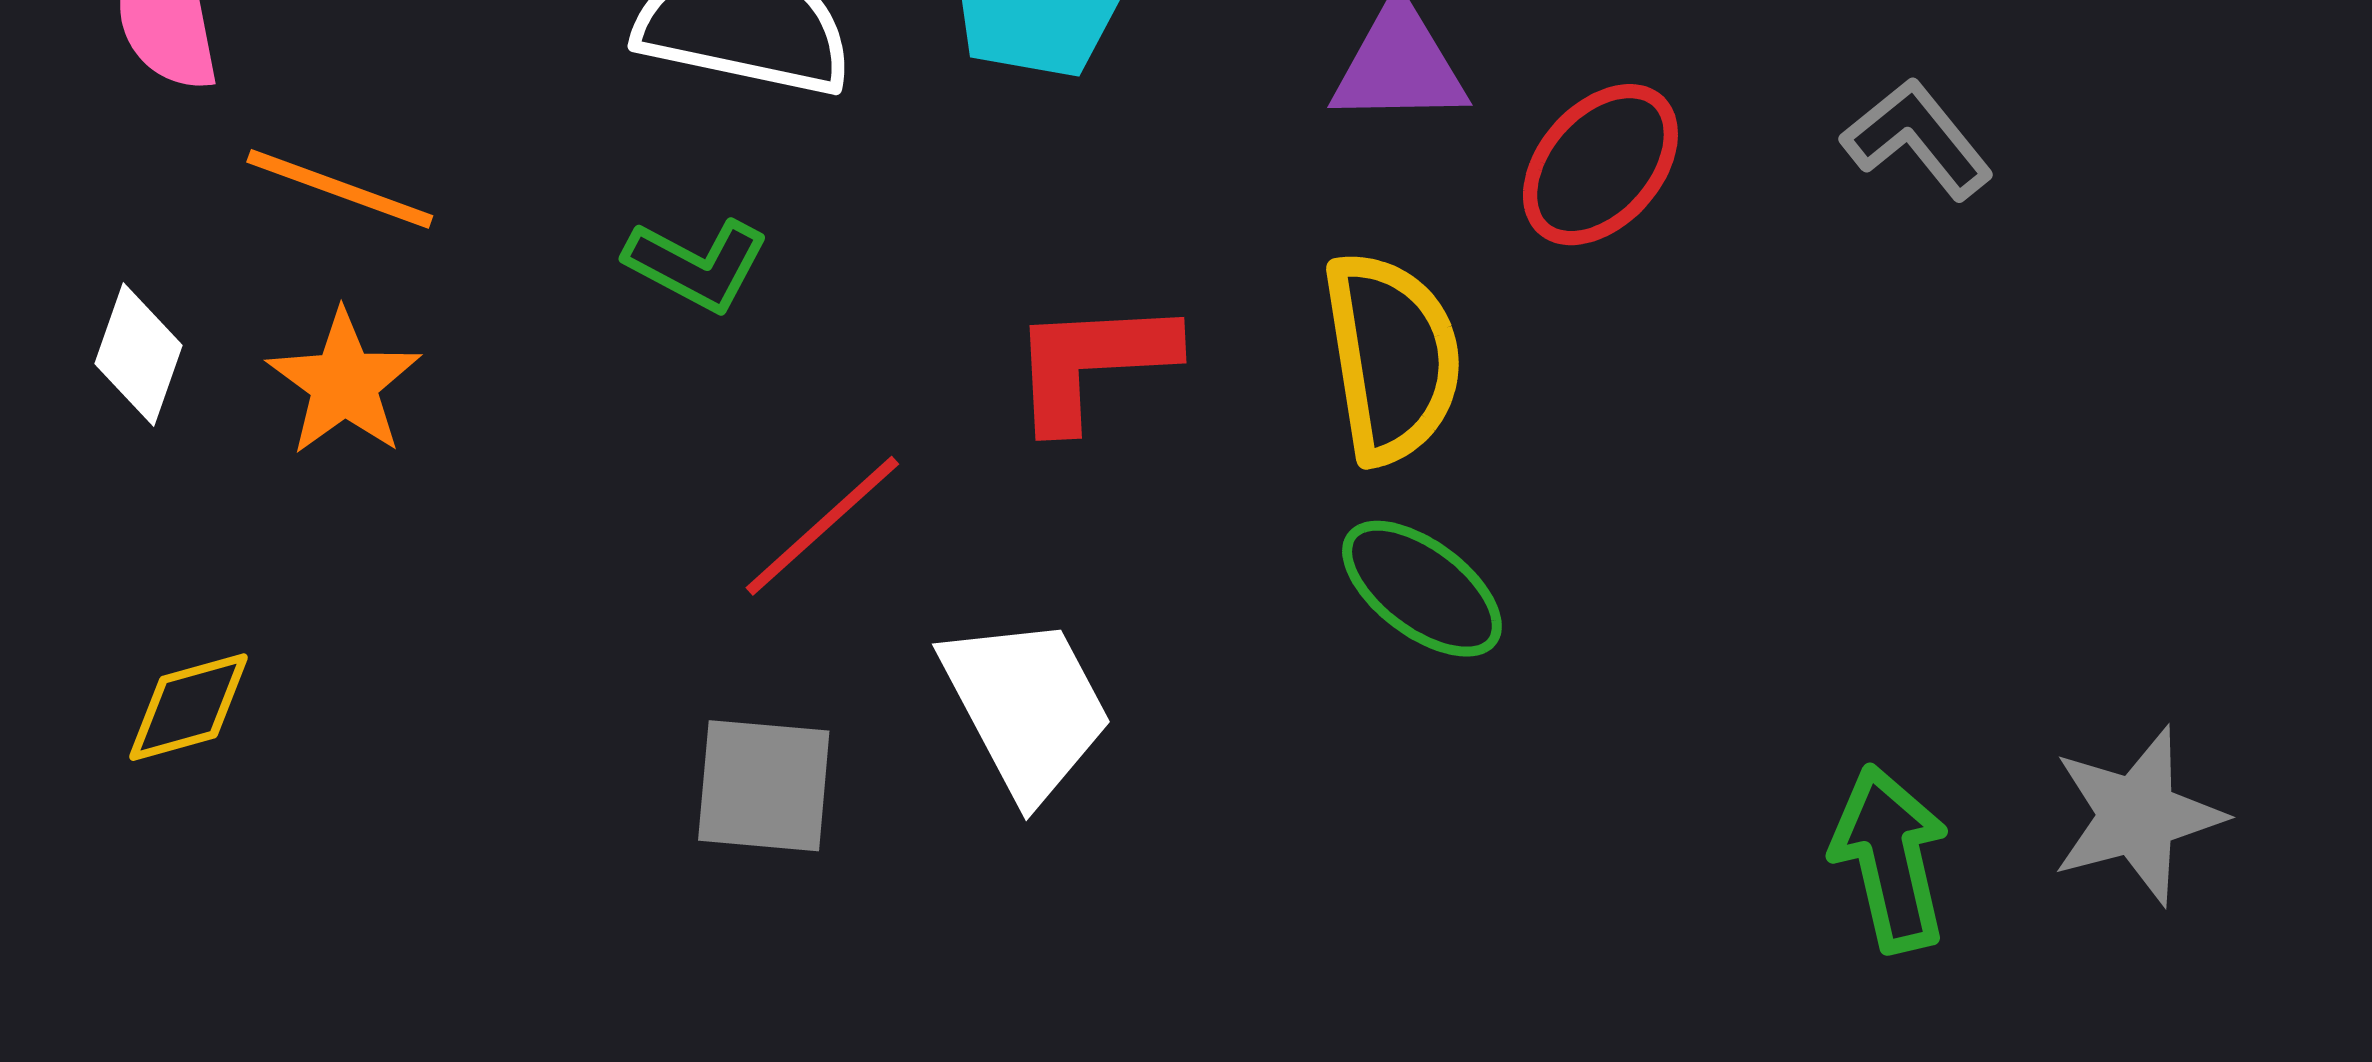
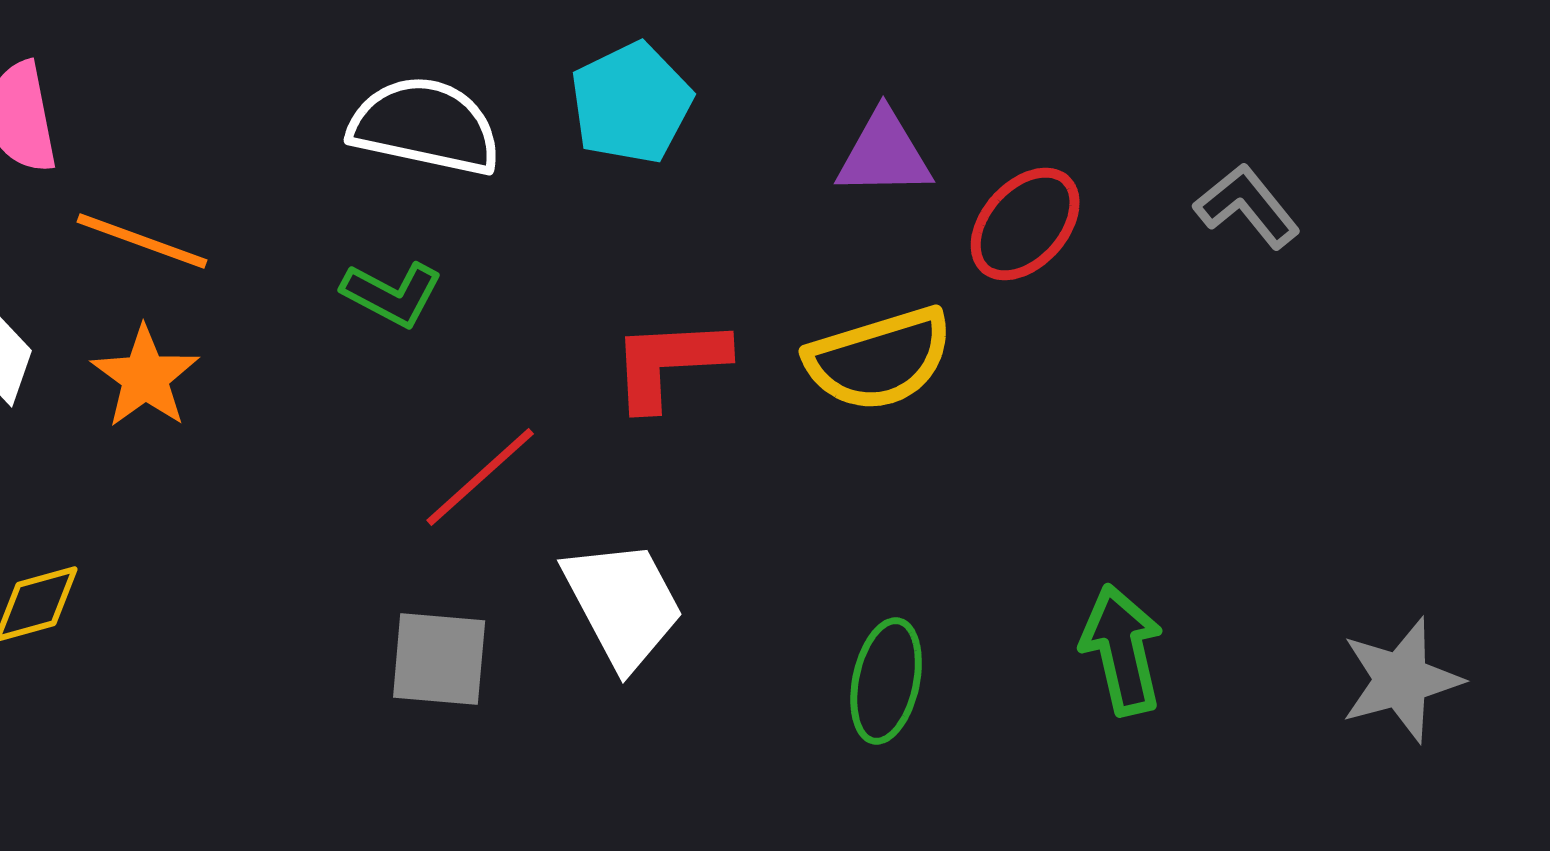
yellow semicircle: (1392, 357) -> (879, 359), turned 82
green ellipse: (1422, 589) -> (886, 681), moved, turned 65
green arrow: (1890, 858) -> (1122, 650), moved

